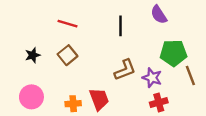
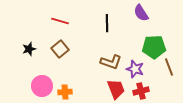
brown L-shape: (125, 70) -> (111, 62), turned 40
pink circle: (31, 97) -> (42, 86), moved
red trapezoid: (99, 99) -> (116, 89), moved

